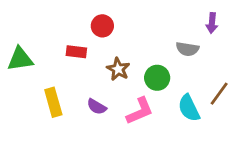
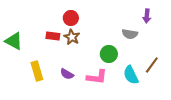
green triangle: (20, 59) -> (14, 41), turned 36
brown star: (118, 69) -> (72, 37), moved
pink L-shape: (140, 111) -> (97, 77), turned 30

